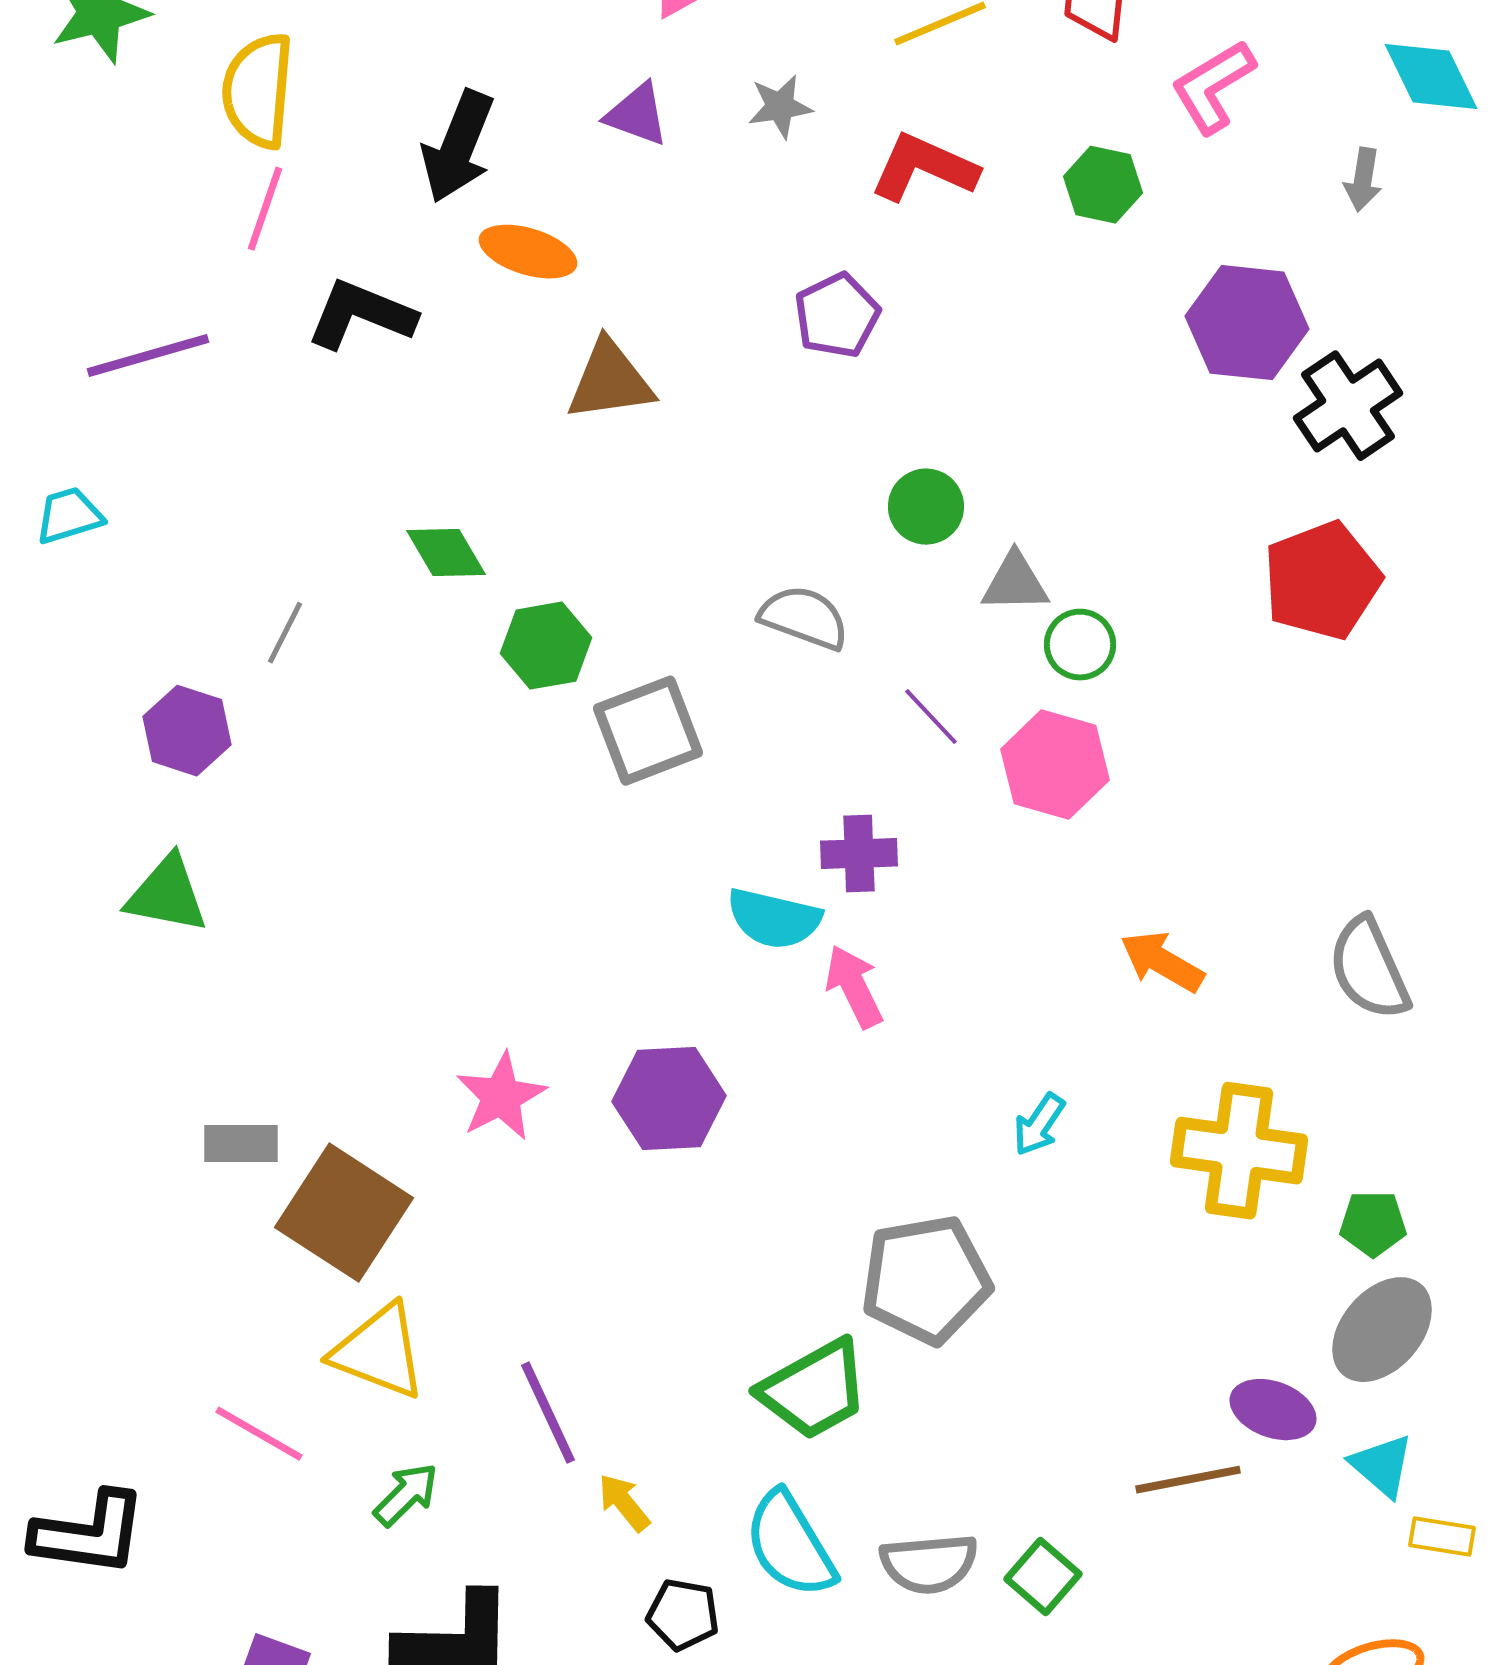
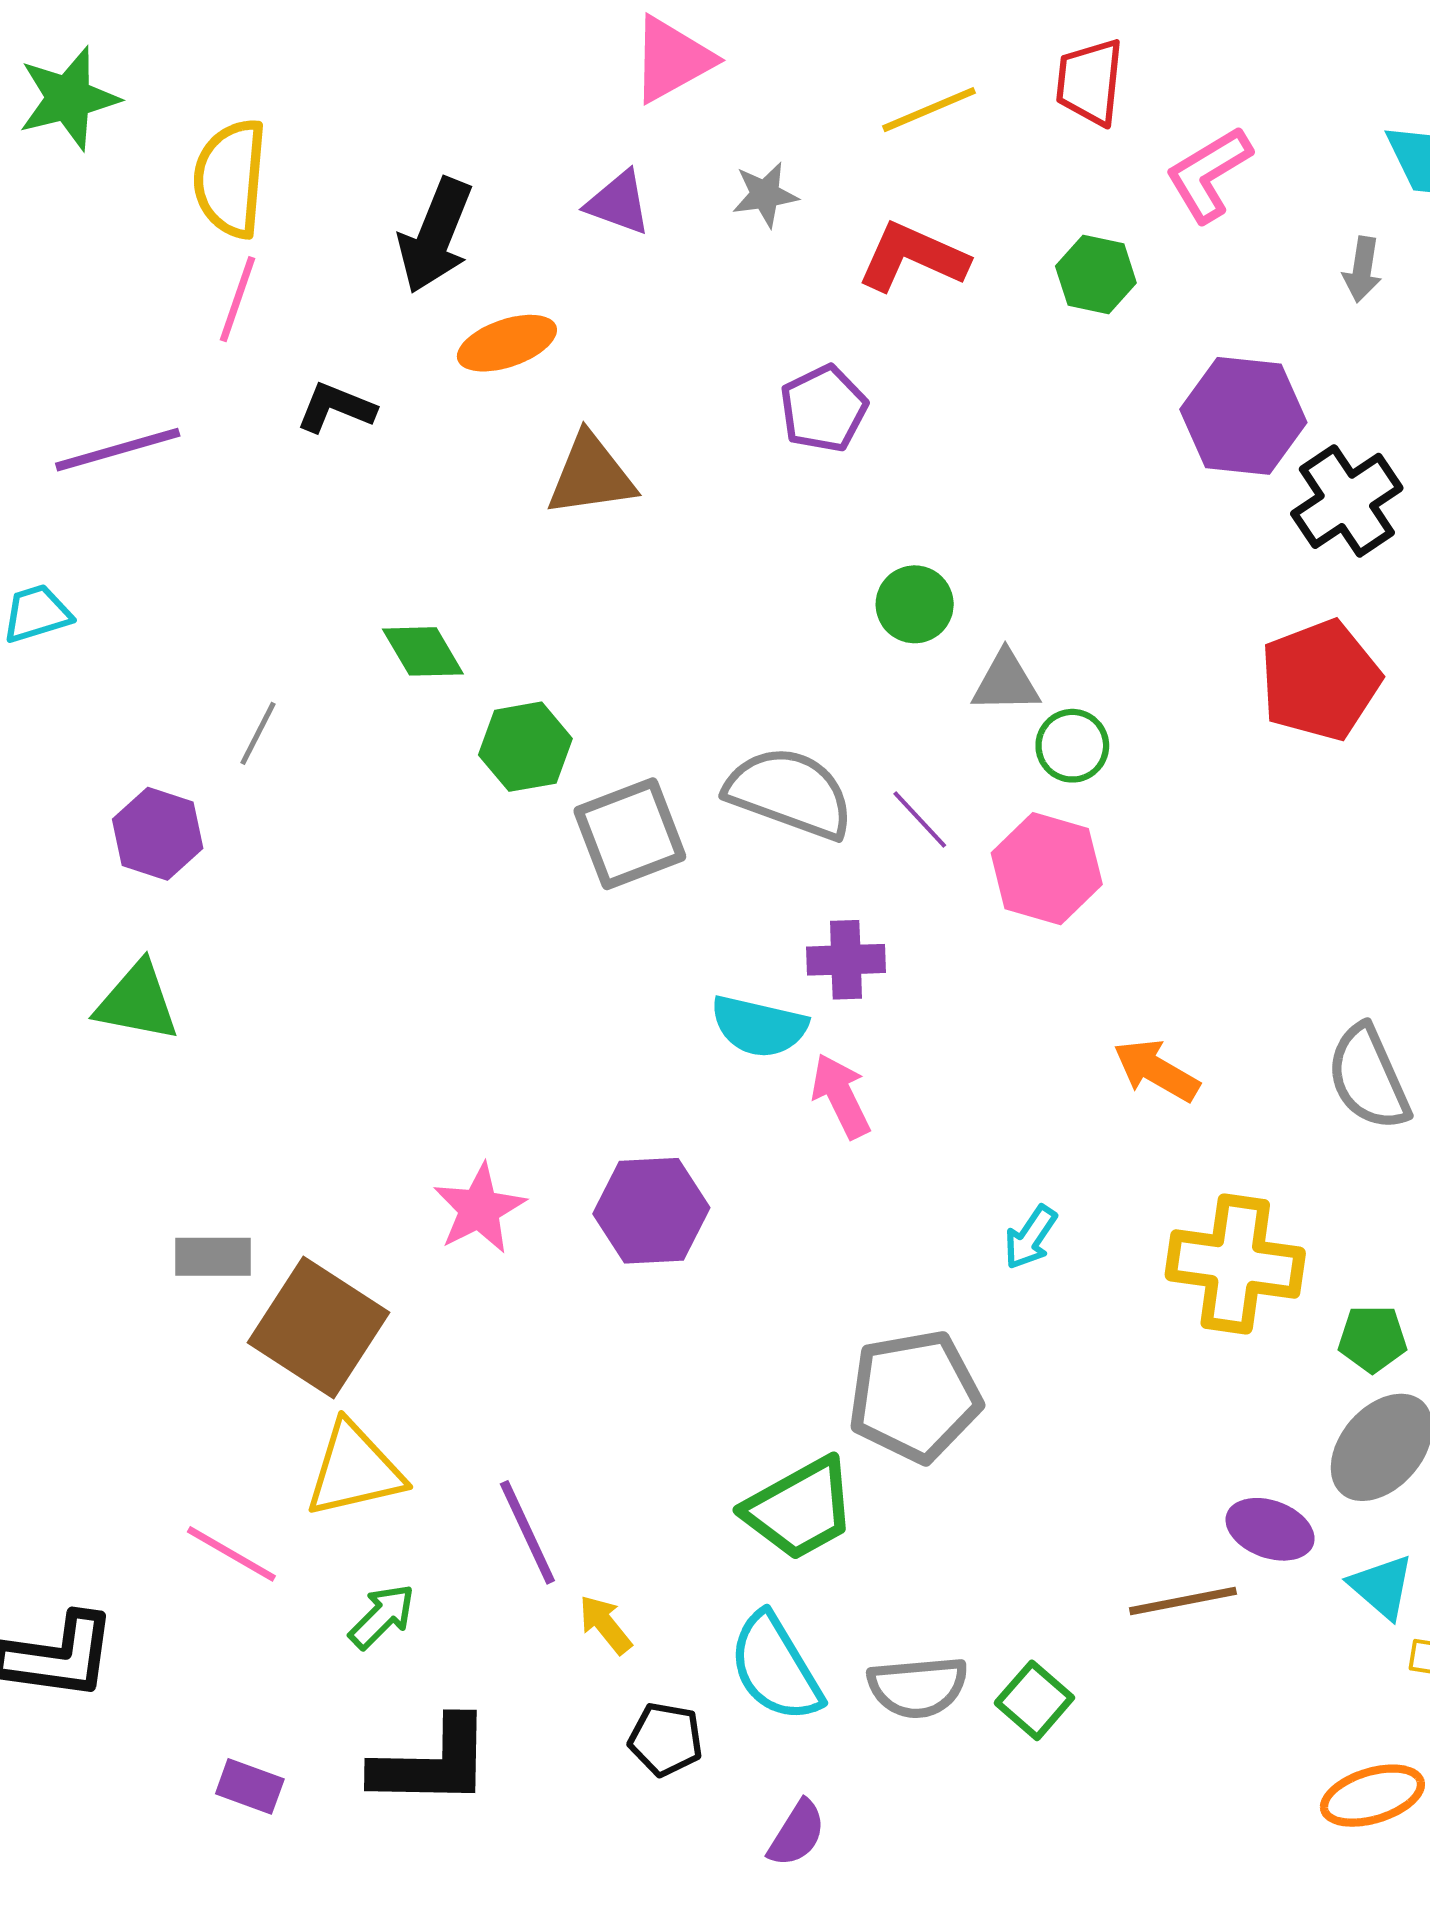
orange ellipse: (528, 252) -> (507, 343), turned -36
black L-shape: (361, 315) -> (336, 408), size x0.7
gray semicircle: (804, 618) -> (790, 793), moved, size x1.4
yellow triangle: (379, 1352) -> (354, 1470), turned -34

